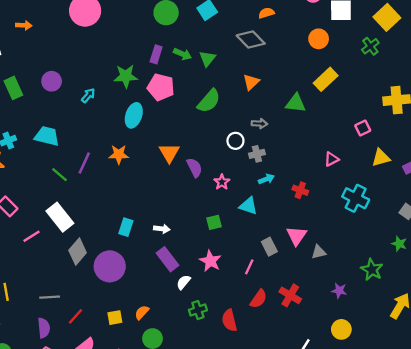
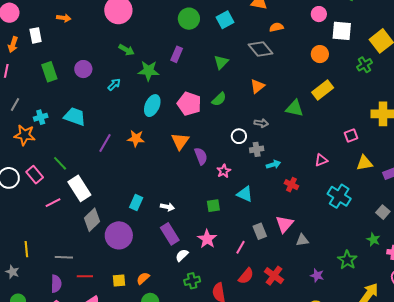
green arrow: (182, 54) -> (126, 50), moved
pink pentagon: (161, 87) -> (189, 104), moved
green semicircle: (209, 101) -> (219, 99), size x0.7
green line: (59, 175) -> (60, 163), moved
cyan arrow: (266, 179) -> (273, 165), moved
red line: (75, 316) -> (85, 276), turned 42

